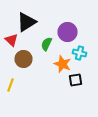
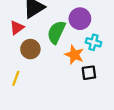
red triangle: (12, 40) -> (17, 28), turned 40
green semicircle: (46, 44) -> (56, 32), size x1.5

